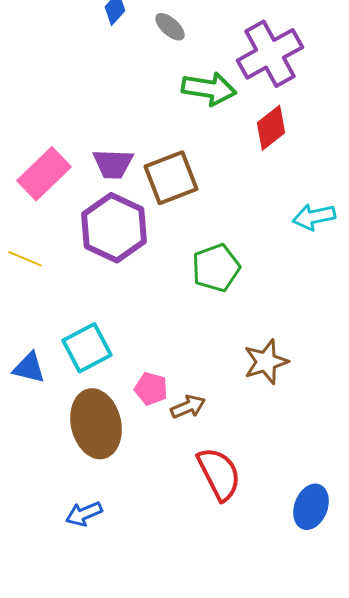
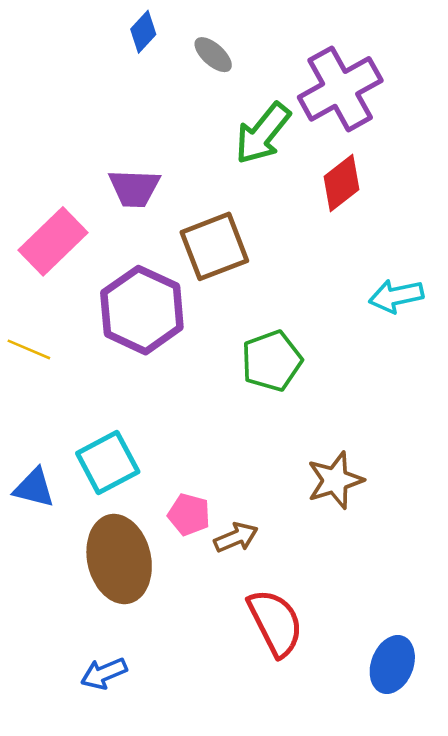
green arrow: (209, 89) -> (263, 133), turned 120
purple trapezoid: (113, 164) -> (134, 188), moved

